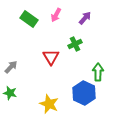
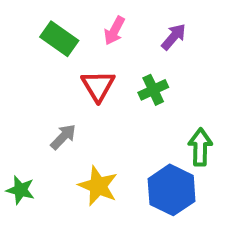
red triangle: (51, 57) -> (98, 86), moved
gray arrow: (11, 67) -> (63, 137), moved
yellow star: (49, 104) -> (98, 186), moved

